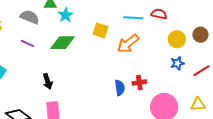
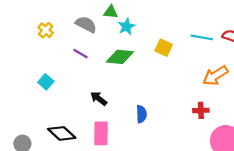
orange arrow: (128, 44) -> (215, 76), moved
black arrow: (48, 81) -> (99, 98), turned 140
blue semicircle: (120, 88) -> (141, 114), moved

